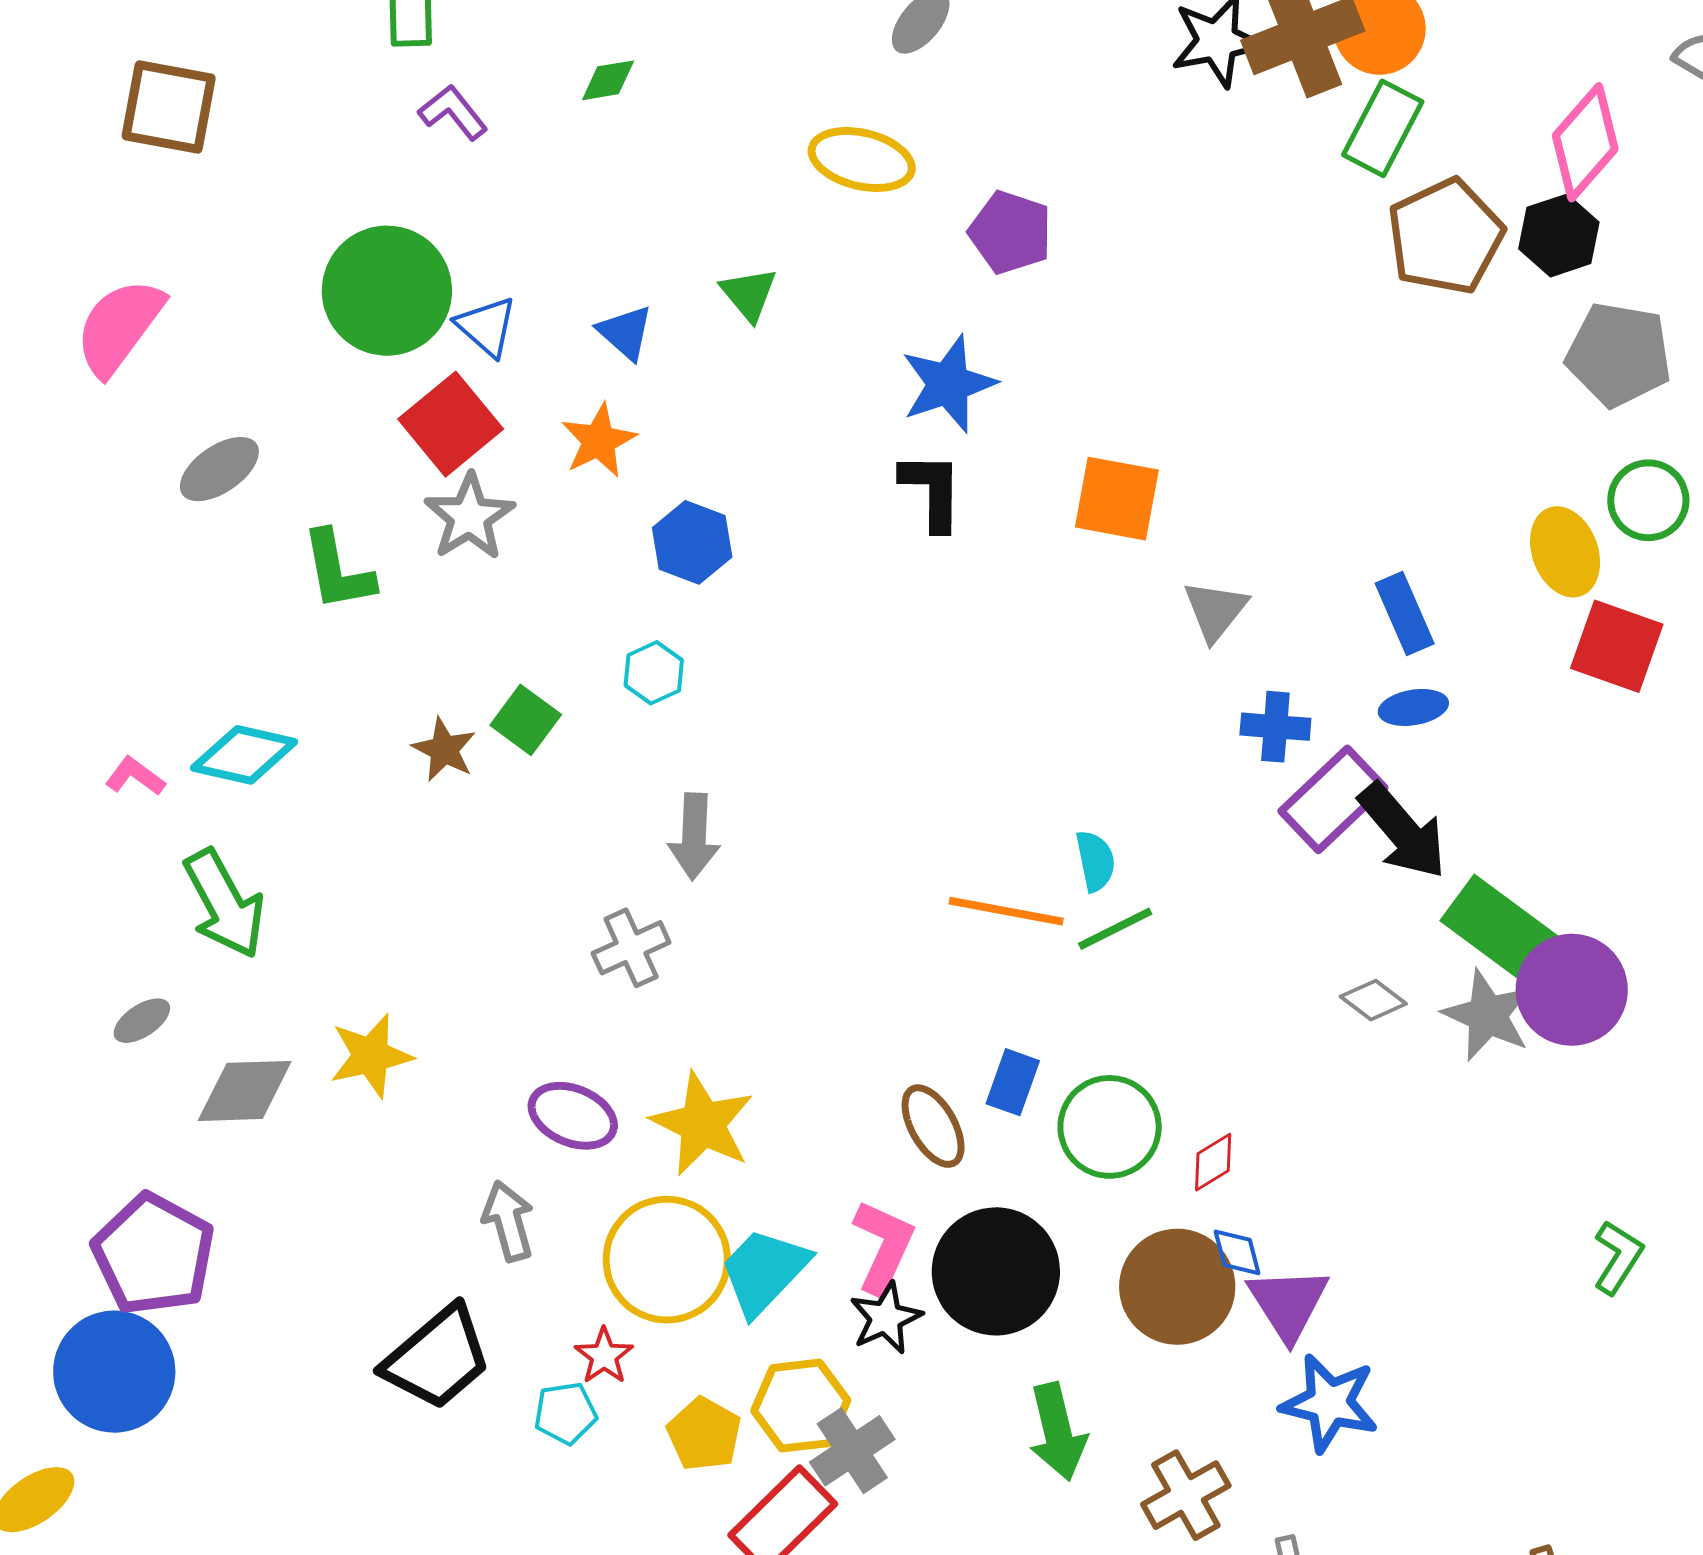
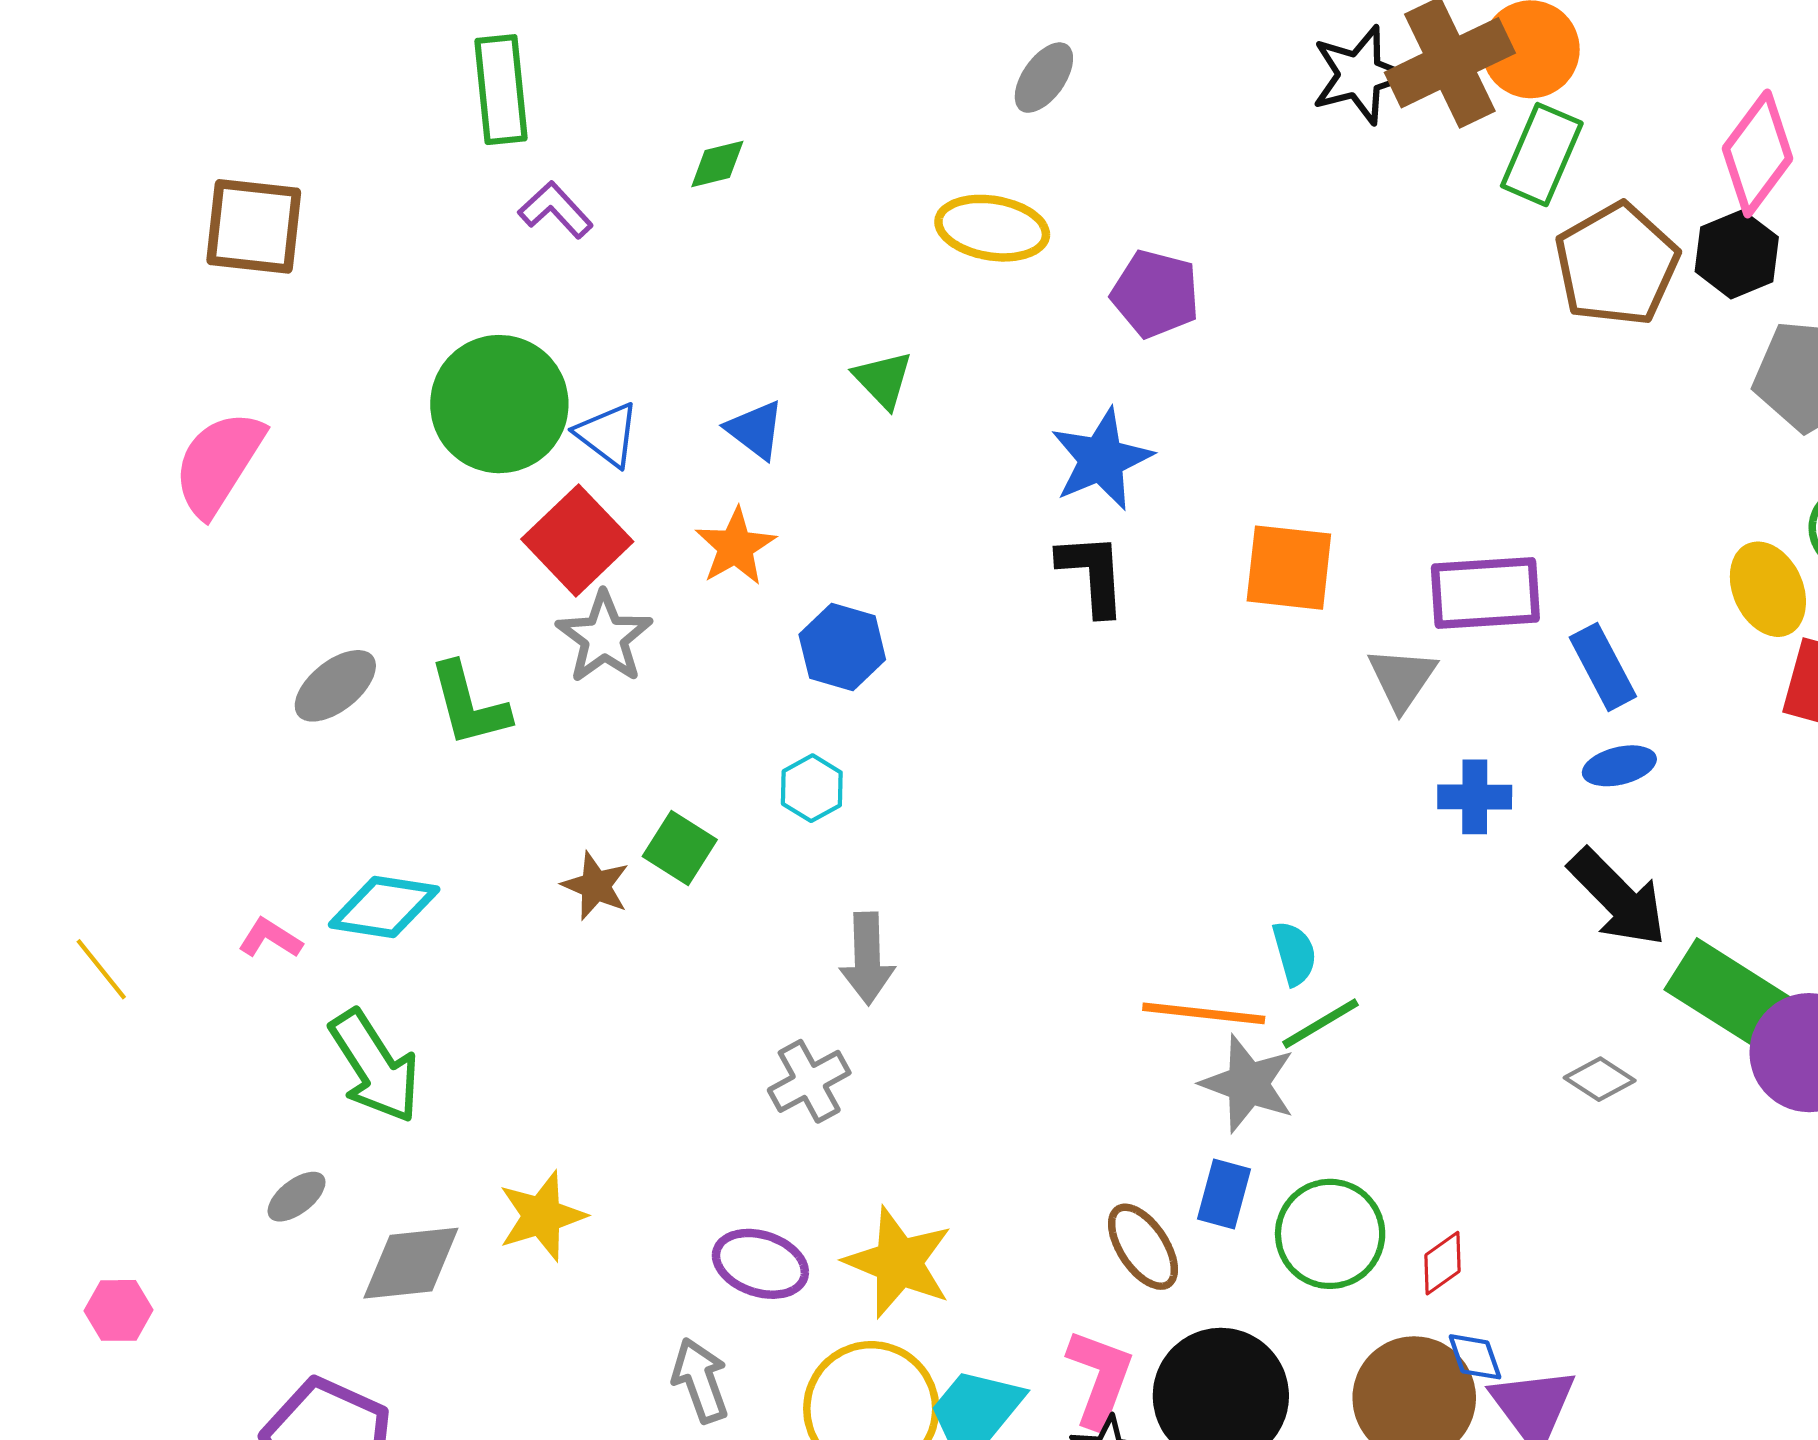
gray ellipse: (219, 469) -> (335, 686), moved
purple rectangle: (1333, 799) -> (1485, 593), moved, turned 44
gray star: (1487, 1015) -> (1248, 1084), moved

